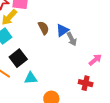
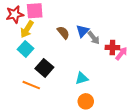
cyan triangle: (31, 78) -> (82, 78), moved
red cross: (86, 83) -> (112, 48), moved

